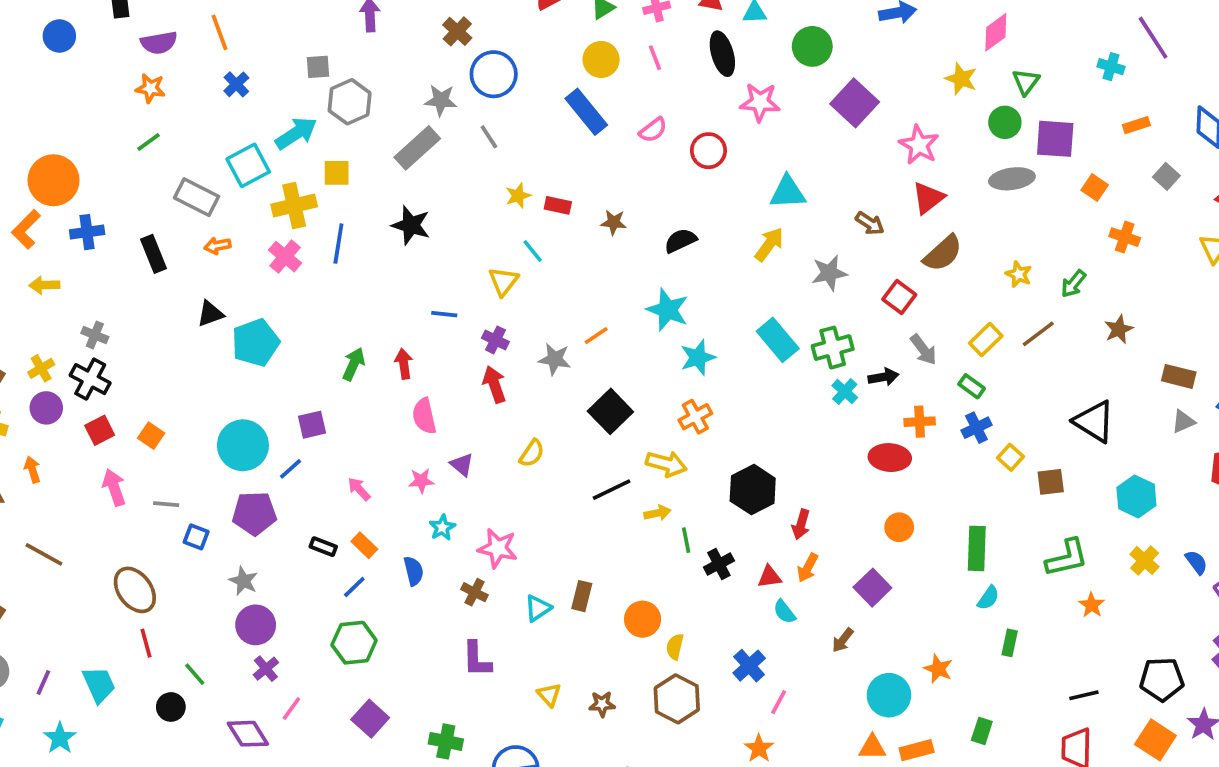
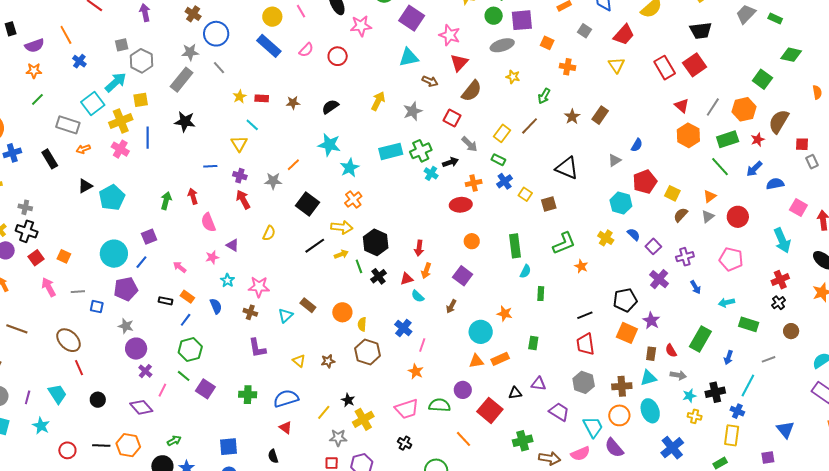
cyan triangle: (788, 192) -> (409, 57), moved
yellow star: (1019, 274) -> (513, 77), moved
cyan rectangle: (778, 340) -> (391, 151), turned -55
brown rectangle: (1179, 376) -> (600, 115), moved, turned -60
black hexagon: (753, 490) -> (376, 242), moved
cyan hexagon: (1136, 496) -> (621, 203), moved
brown rectangle: (582, 596) -> (308, 305), turned -56
green line: (195, 674) -> (184, 376), moved

